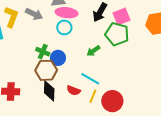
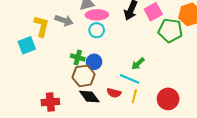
green pentagon: (117, 34) -> (170, 30), moved
green arrow: (93, 51) -> (138, 64), moved
black diamond: (49, 91) -> (89, 97), turned -30
red circle: (112, 101) -> (168, 99), moved

